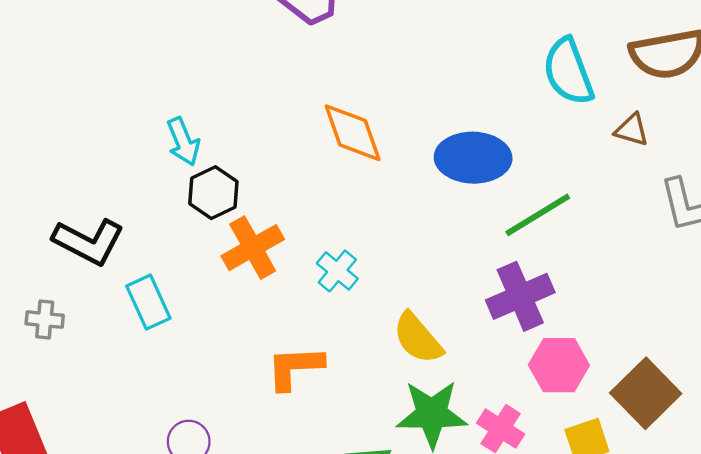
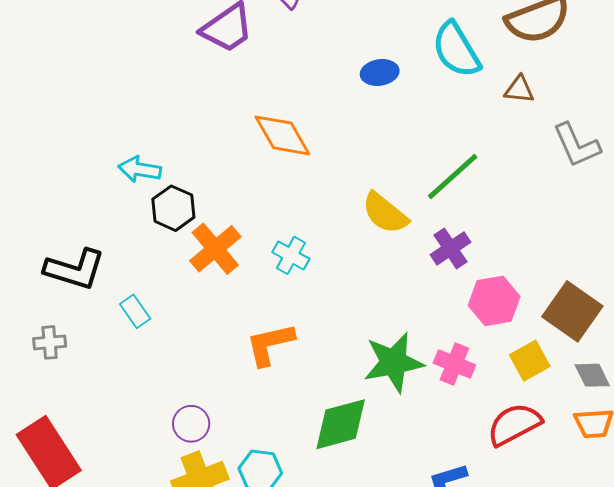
cyan arrow: (183, 142) -> (140, 169), turned 132
blue ellipse: (473, 158) -> (380, 73), moved, size x0.6
purple cross: (520, 296) -> (450, 248), size x0.7
cyan rectangle: (148, 302) -> (135, 311), size x0.7
yellow semicircle: (418, 338) -> (385, 213), moved

